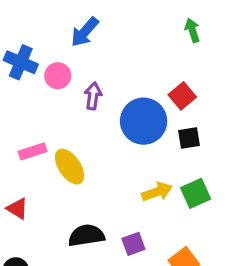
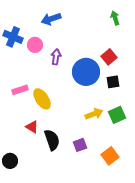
blue arrow: (85, 32) -> (51, 19), turned 30
red triangle: (17, 209) -> (32, 127), moved
black semicircle: (86, 235) -> (52, 140), turned 80

